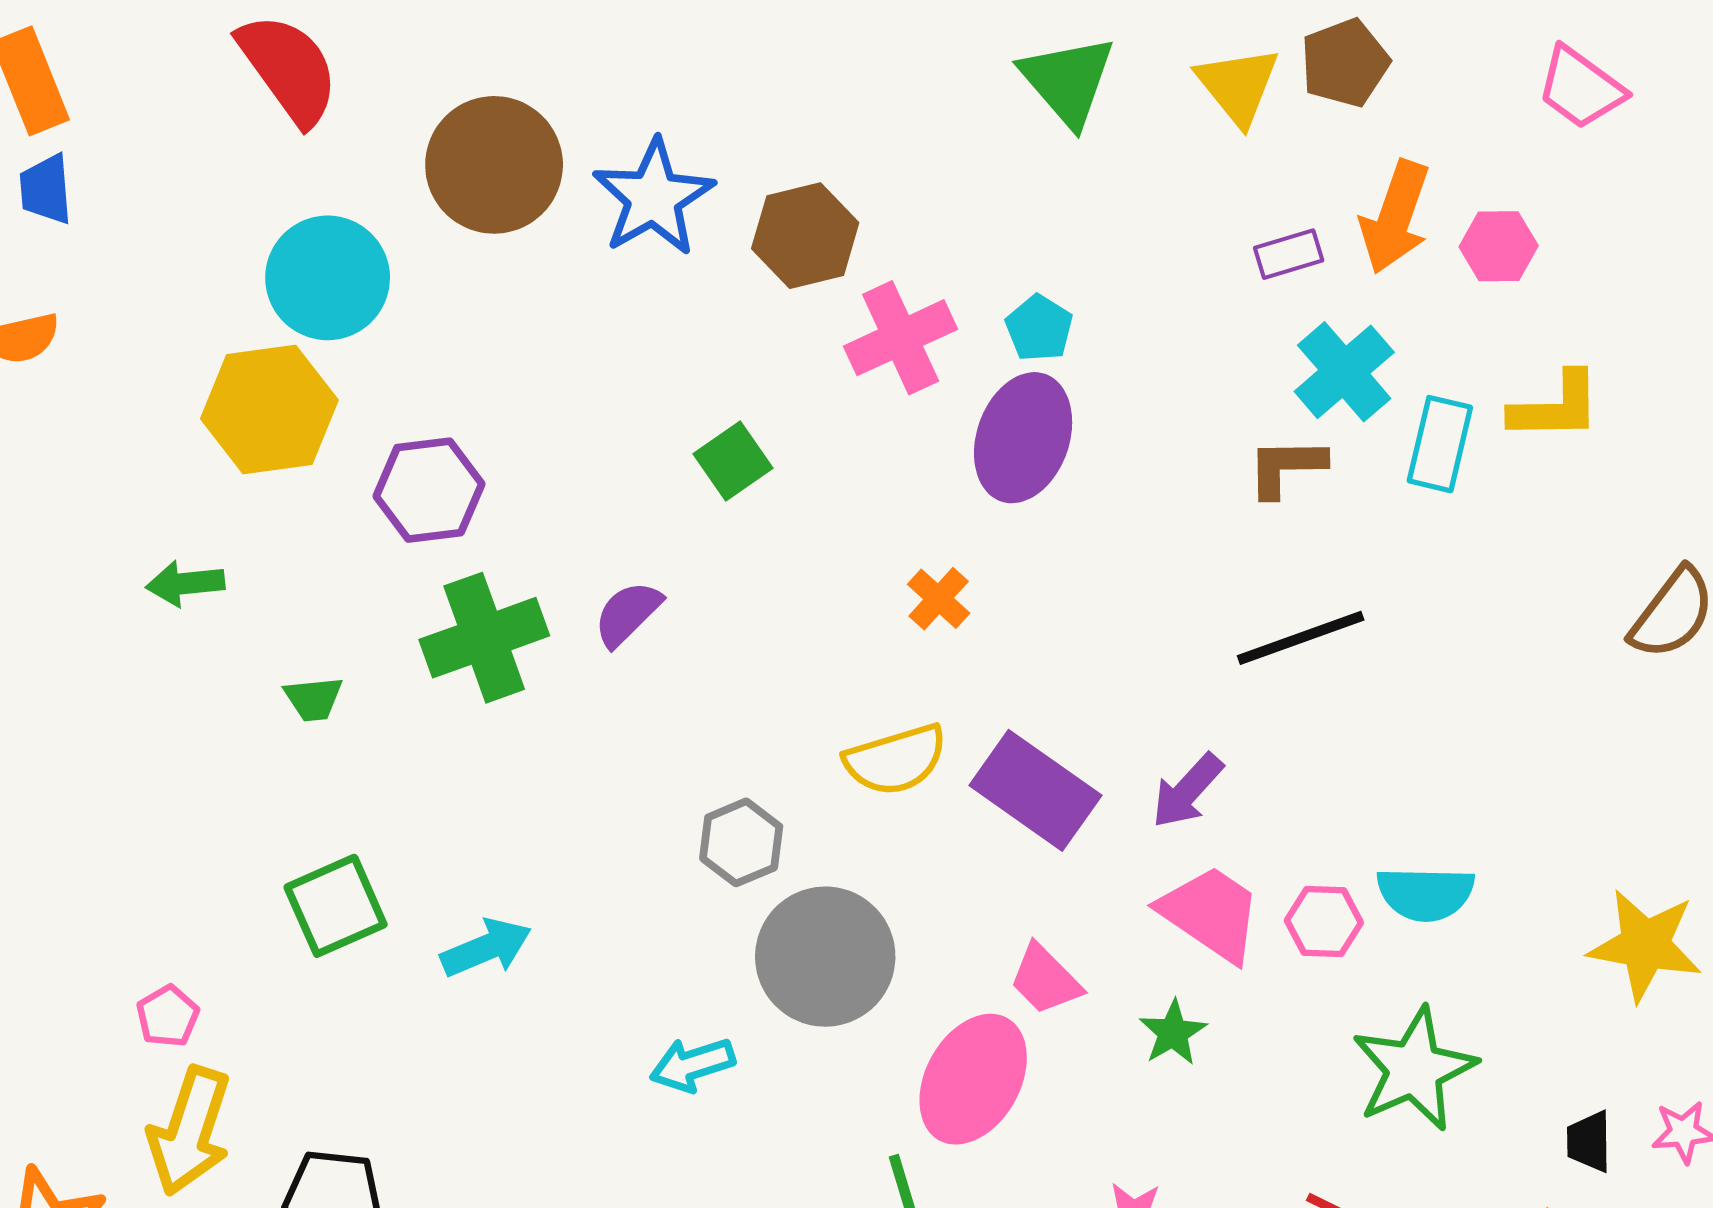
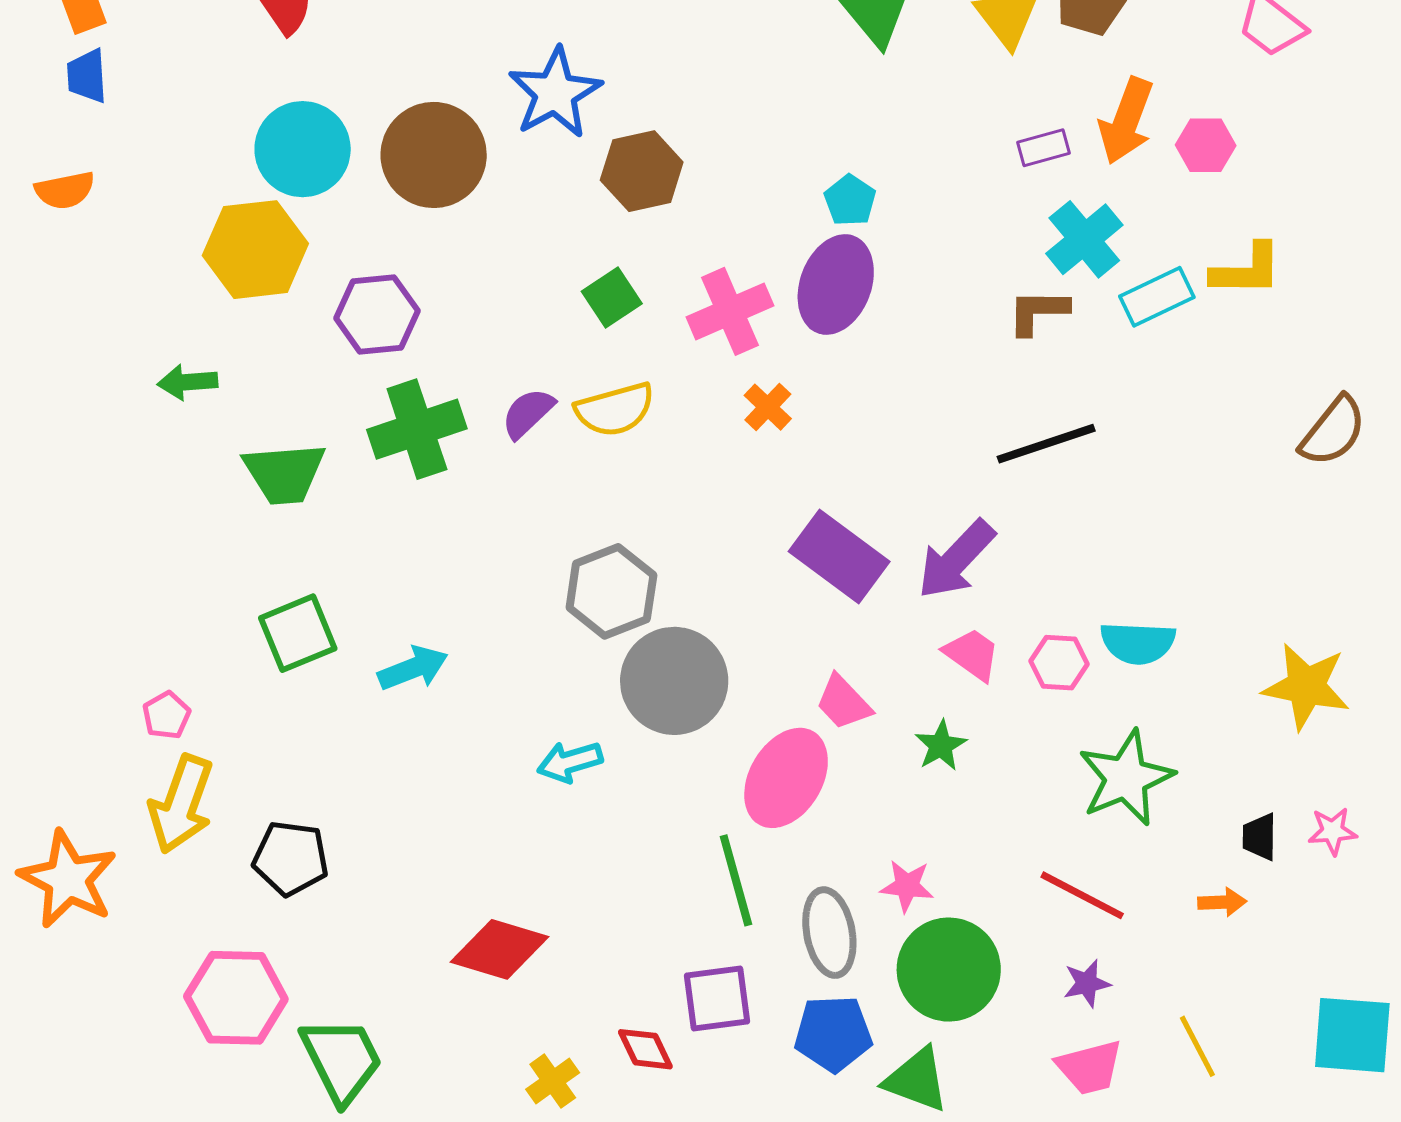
brown circle: (494, 165) -> (434, 155), moved
brown hexagon: (805, 236) -> (642, 171), moved
pink cross: (901, 338) -> (730, 311), moved
cyan rectangle: (1440, 444) -> (1157, 297), turned 50
green trapezoid: (314, 699) -> (284, 473), size x1.8
yellow semicircle: (896, 760) -> (615, 409), moved
purple arrow: (1187, 791) -> (956, 559), size x1.4
gray hexagon: (741, 842) -> (611, 591), size x1.4
pink trapezoid: (1211, 913) -> (972, 654), size x0.7

